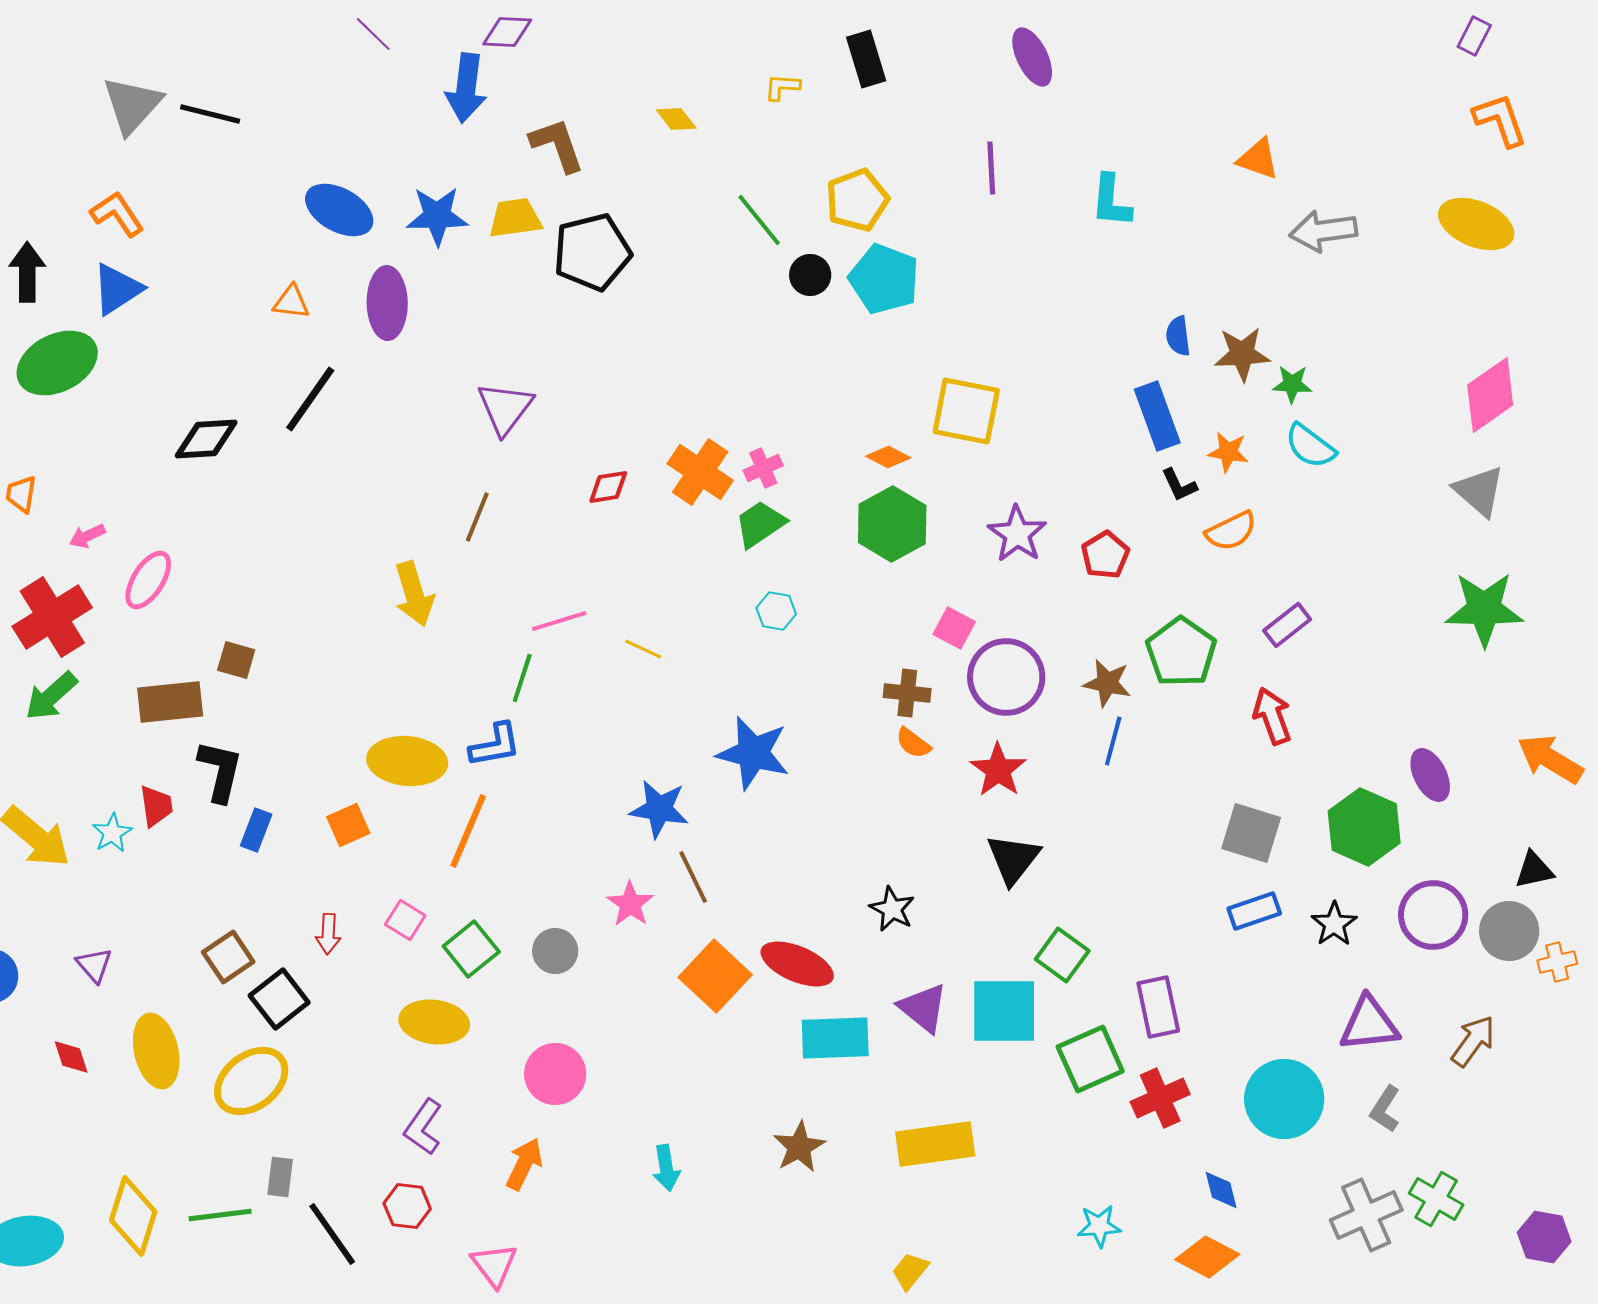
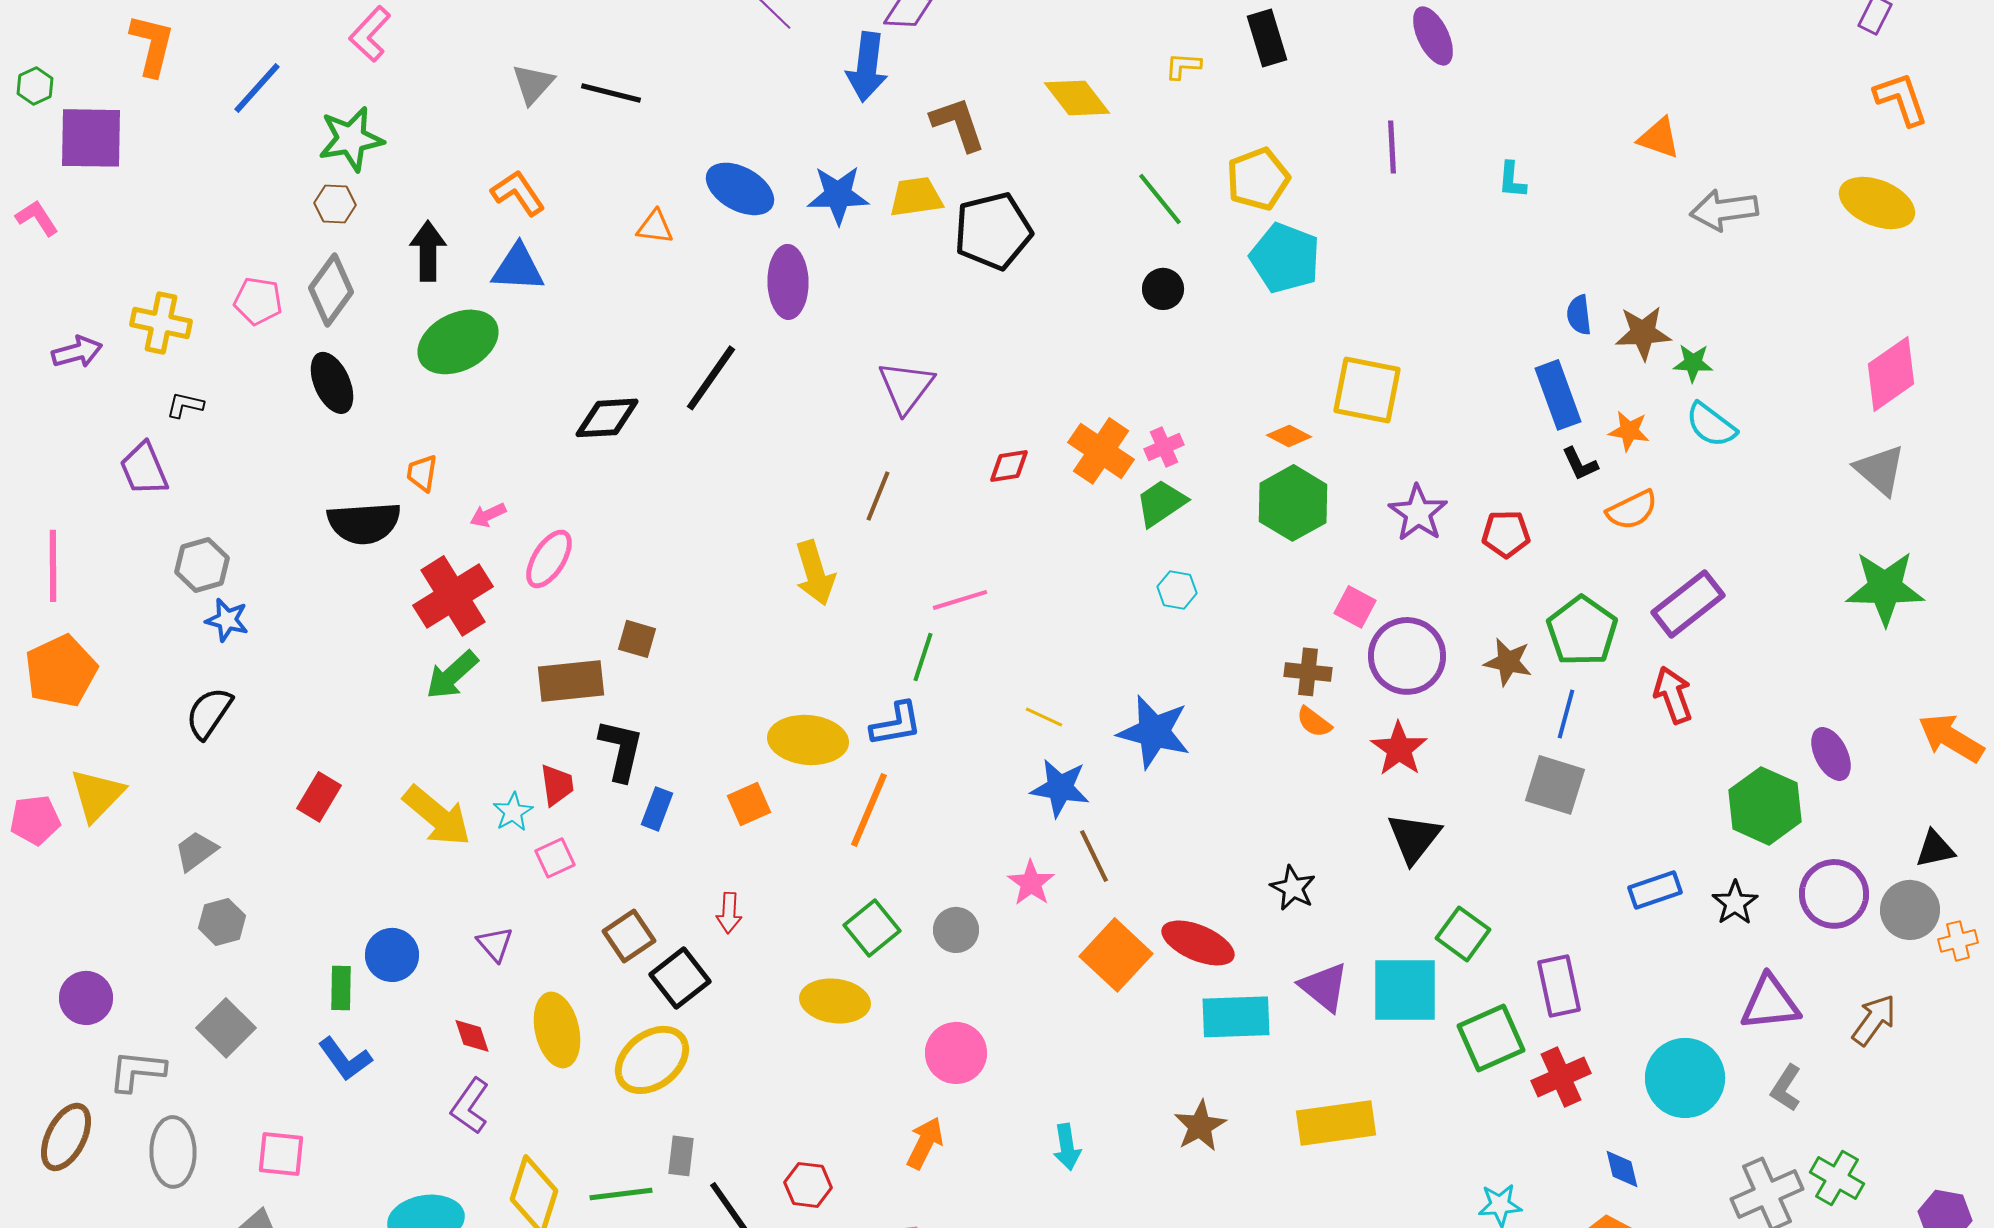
gray triangle: (132, 105) -> (533, 84), size x0.7
yellow diamond: (676, 119) -> (1077, 98), size x1.6
cyan L-shape: (1111, 201) -> (1512, 180), size x0.7
black circle: (810, 275) -> (1163, 289), moved
blue triangle: (117, 289) -> (518, 268), turned 36
orange triangle: (291, 302) -> (655, 227), moved
red pentagon: (1105, 555) -> (1506, 534), turned 30
purple rectangle: (1287, 625) -> (1688, 604), size x1.5
yellow line: (643, 649) -> (1044, 717), moved
blue line: (1113, 741) -> (1566, 714), moved
gray square: (1251, 833) -> (1555, 785), moved
pink square: (405, 920) -> (555, 858), moved, turned 33
purple L-shape: (423, 1127) -> (470, 1106), moved

